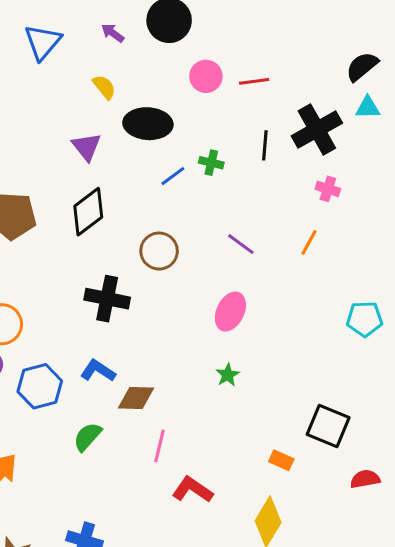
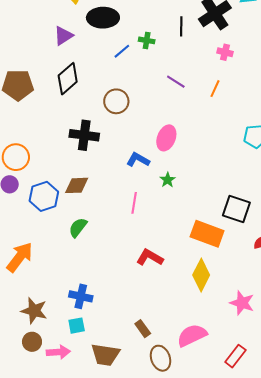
purple triangle: (87, 147) -> (63, 36), turned 40
purple line: (241, 244) -> (176, 82), moved
blue L-shape: (98, 371) -> (138, 160), moved
brown diamond: (136, 398) -> (77, 185), moved
pink line: (160, 446) -> (134, 203), moved
orange rectangle: (281, 460) -> (207, 234), size x2.0

